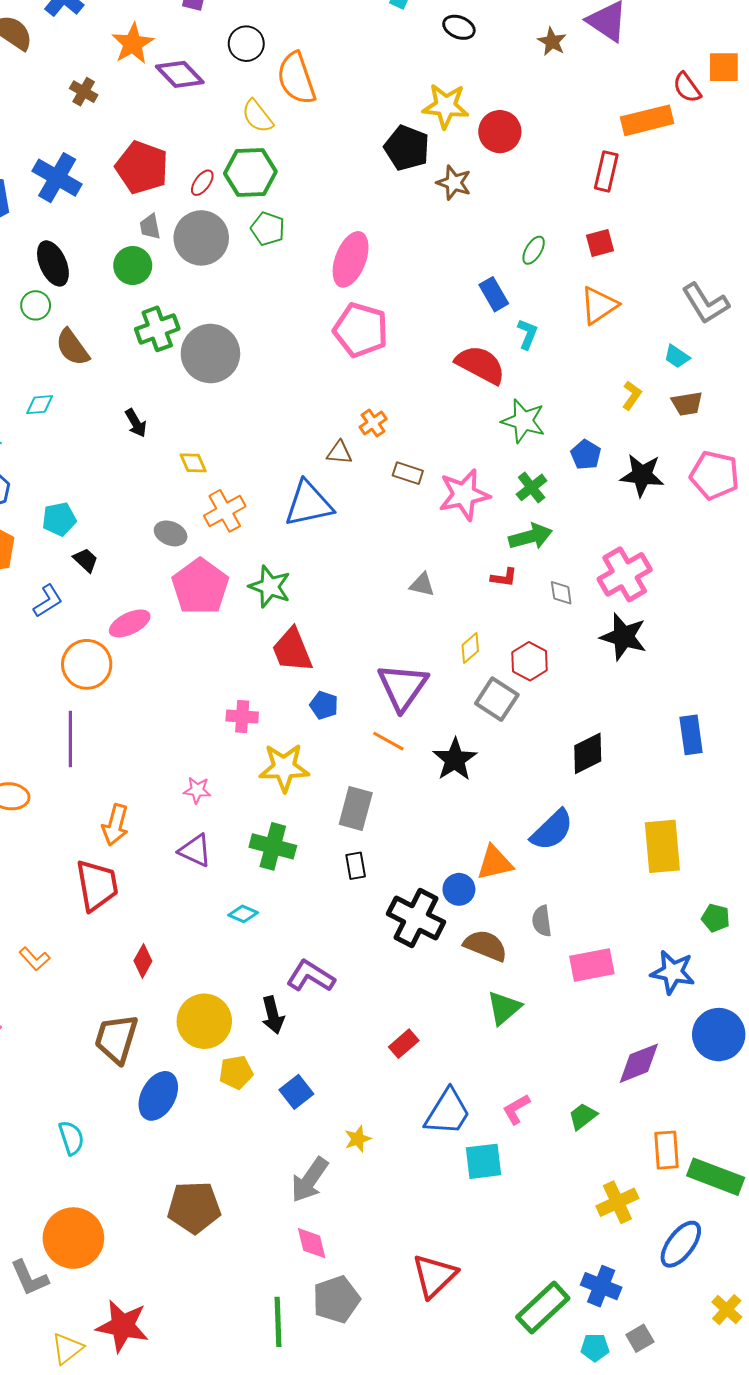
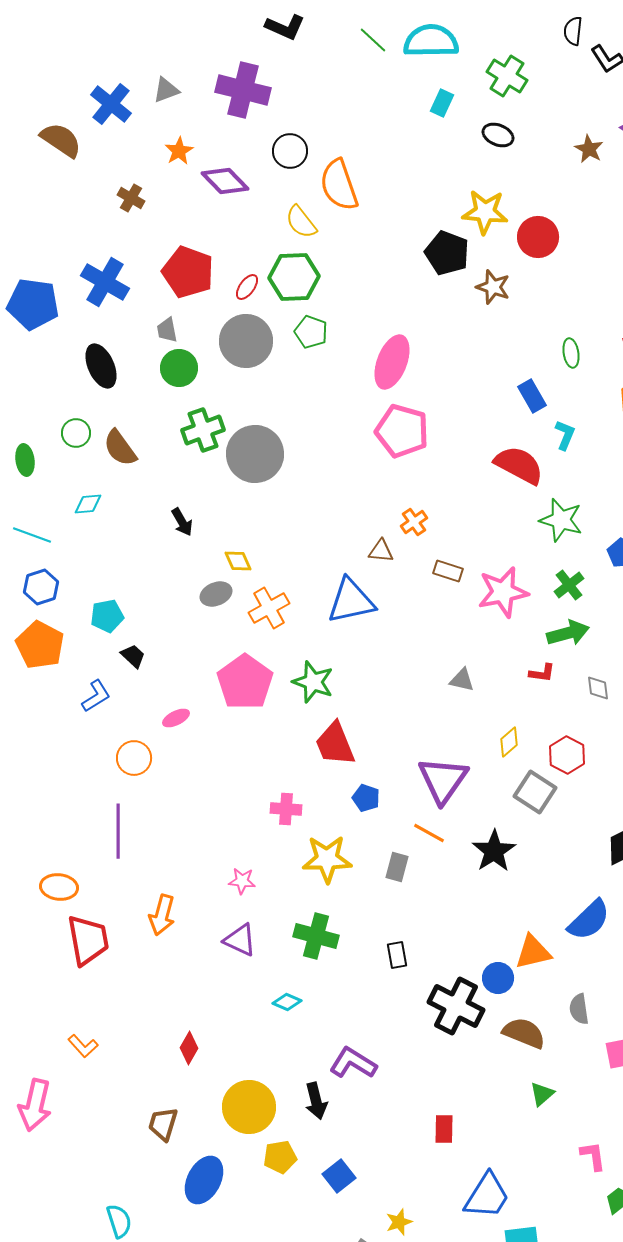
orange star: (133, 44) -> (179, 151), size x0.7
gray trapezoid: (150, 227) -> (167, 330), moved
green ellipse: (534, 250) -> (571, 353), turned -40
green circle: (36, 305) -> (76, 433), moved
gray ellipse: (171, 533) -> (216, 594), moved, turned -44
pink ellipse: (130, 623) -> (176, 718), size x0.7
orange circle: (87, 664) -> (134, 758), size x0.7
gray rectangle: (356, 809) -> (397, 867), moved, size x0.7
red trapezoid: (97, 885) -> (88, 940), moved
green triangle: (504, 1008) -> (542, 1094), size x0.7
brown trapezoid: (116, 1039) -> (163, 1124), size x0.7
red rectangle: (404, 1044) -> (444, 1129), turned -48
pink L-shape: (516, 1109) -> (593, 1156), moved, turned 112

